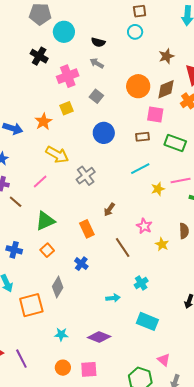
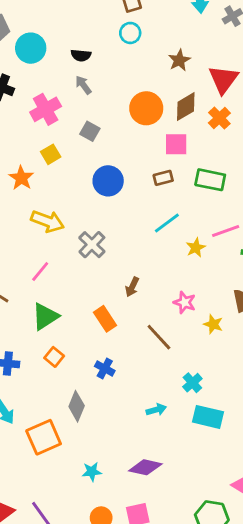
gray arrow: (97, 63) -> (83, 85), turned 32
pink line: (40, 181) -> (40, 271), moved
cyan rectangle: (147, 321) -> (208, 417), moved

